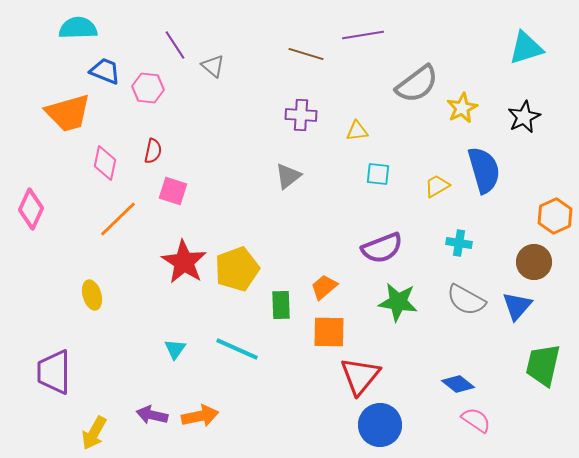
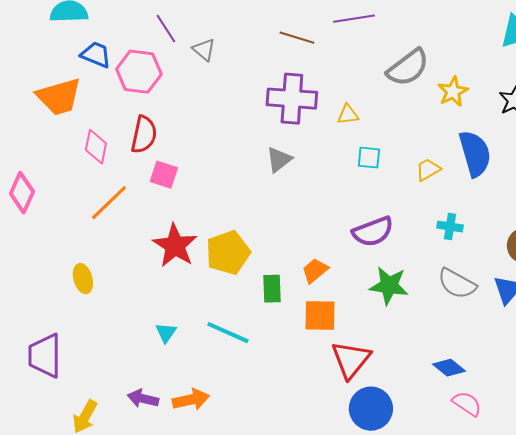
pink hexagon: (148, 88) -> (139, 72), size x1.4
purple cross: (301, 115) -> (292, 99), size x1.6
red semicircle: (153, 151) -> (144, 135), size x1.5

